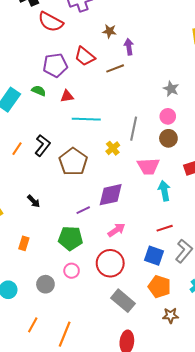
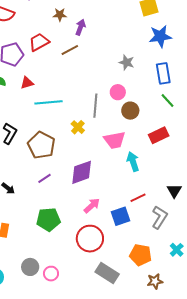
purple arrow: (129, 47) -> (80, 27), turned 35
red trapezoid: (85, 56) -> (39, 42), turned 120
pink circle: (168, 116) -> (118, 92), moved
purple line: (83, 210) -> (44, 178), moved
blue square: (154, 256) -> (121, 216), moved, turned -30
pink circle: (72, 271) -> (51, 274), moved

